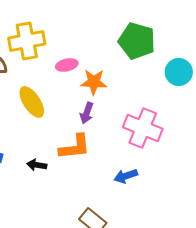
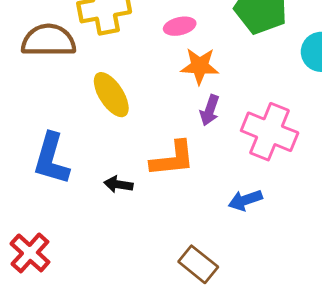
pink ellipse: (67, 65) -> (180, 26), moved
purple arrow: (87, 113) -> (210, 110), moved

